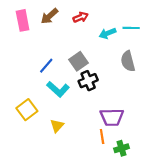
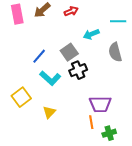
cyan arrow: (107, 33) -> (91, 34), moved

